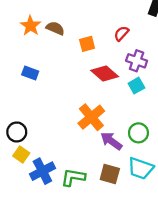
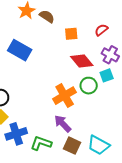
blue rectangle: (30, 73) -> (20, 50), size x1.6
green circle: (138, 133) -> (89, 86), moved
purple arrow: (111, 141) -> (63, 124), moved

